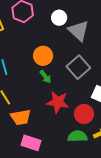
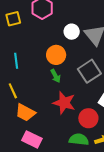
white circle: (59, 18) -> (72, 32), moved
orange trapezoid: (21, 117) -> (25, 113), turned 30

